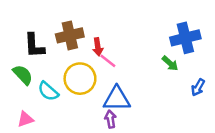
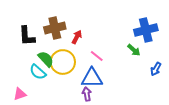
red arrow: (98, 47) -> (77, 37), turned -144
pink line: (108, 61) -> (97, 56), moved
green semicircle: (23, 75) -> (46, 59), moved

